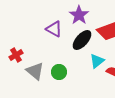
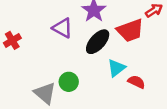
red cross: (16, 55) -> (12, 40), moved
gray triangle: (35, 71) -> (45, 93), moved

